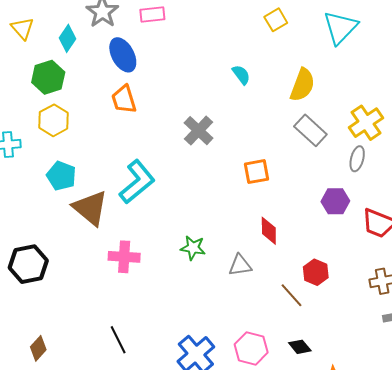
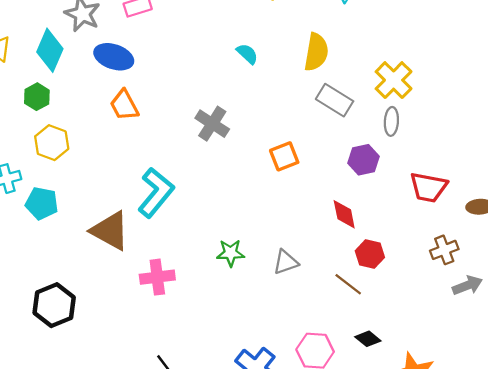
cyan diamond: (68, 38) -> (50, 50), size x1.4
blue ellipse: (123, 55) -> (114, 57), turned -32
green hexagon: (48, 77) -> (37, 97), size x0.7
cyan pentagon: (61, 176) -> (42, 203), moved
purple hexagon: (335, 201) -> (363, 160), moved
red diamond: (269, 231) -> (344, 214), moved

